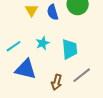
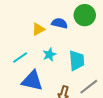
yellow triangle: (32, 10) -> (38, 29), moved, turned 32
blue semicircle: (53, 12) -> (60, 23), turned 119

